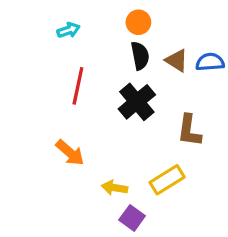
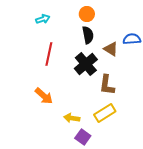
brown triangle: (177, 60) -> (111, 49), moved
brown L-shape: (189, 130) -> (107, 85), moved

